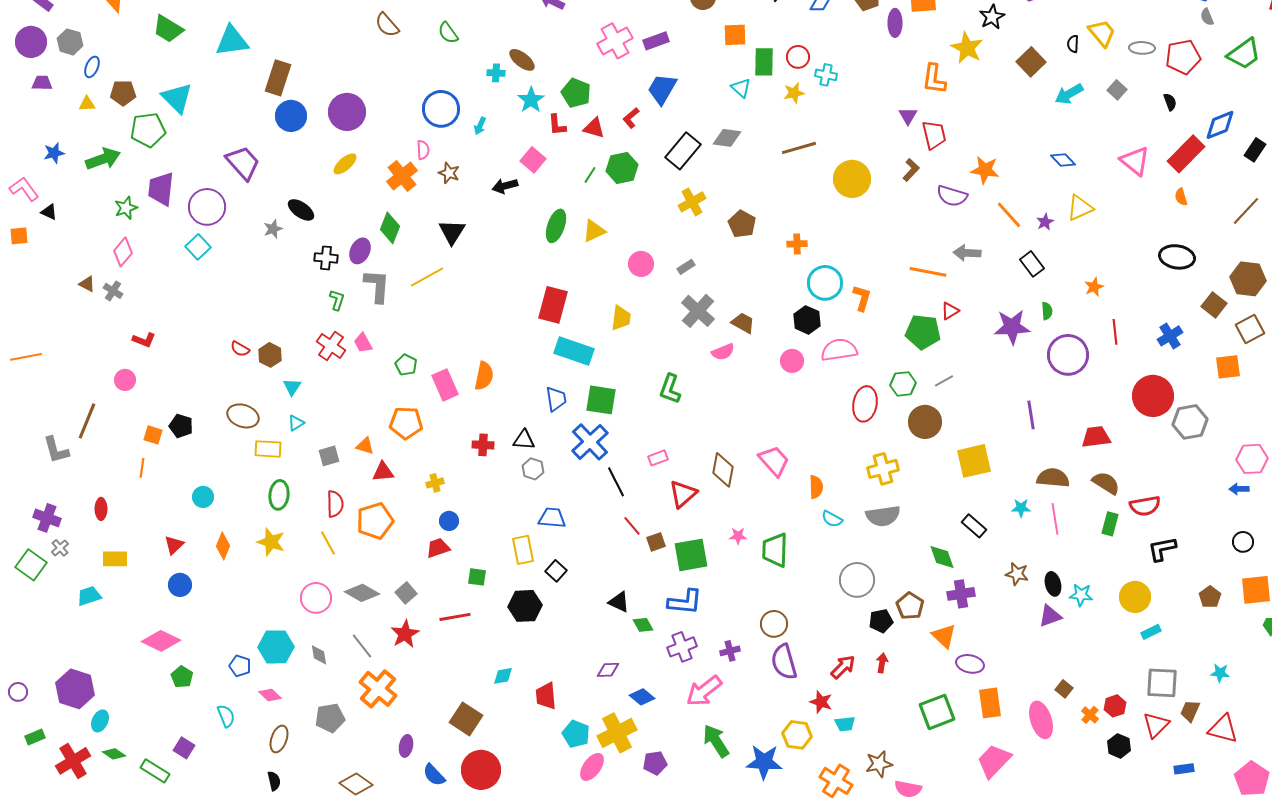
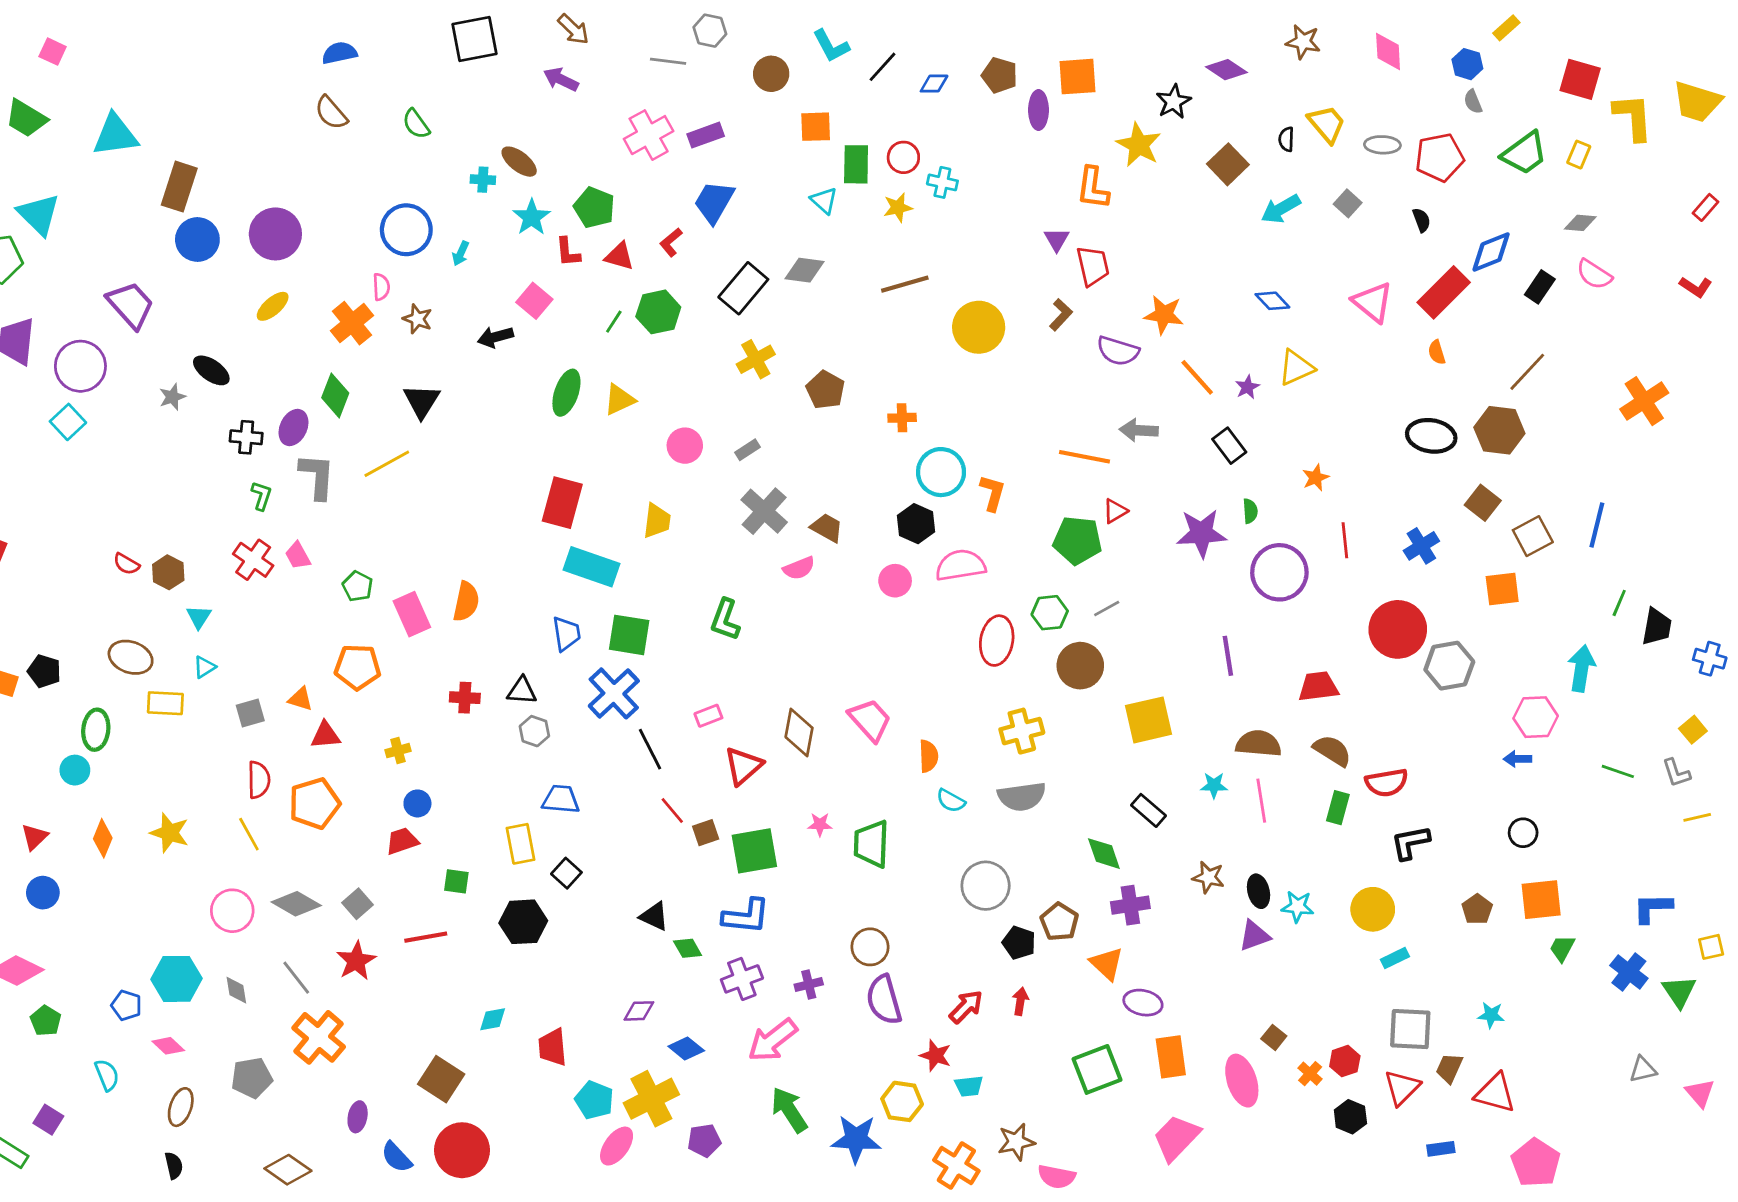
brown hexagon: (1248, 279) -> (1499, 430), moved
green ellipse: (279, 495) -> (96, 730), moved
black pentagon: (881, 621) -> (1019, 943), turned 30

